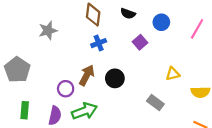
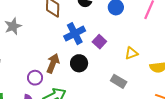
purple square: (140, 42) -> (99, 42), moved
blue cross: (99, 43) -> (75, 34), moved, size x1.5

